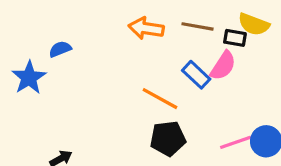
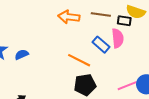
blue semicircle: (60, 49) -> (22, 55), moved
pink semicircle: (223, 66) -> (118, 38), turned -36

